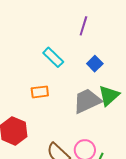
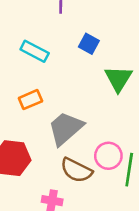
gray trapezoid: (87, 101) -> (66, 128), moved

